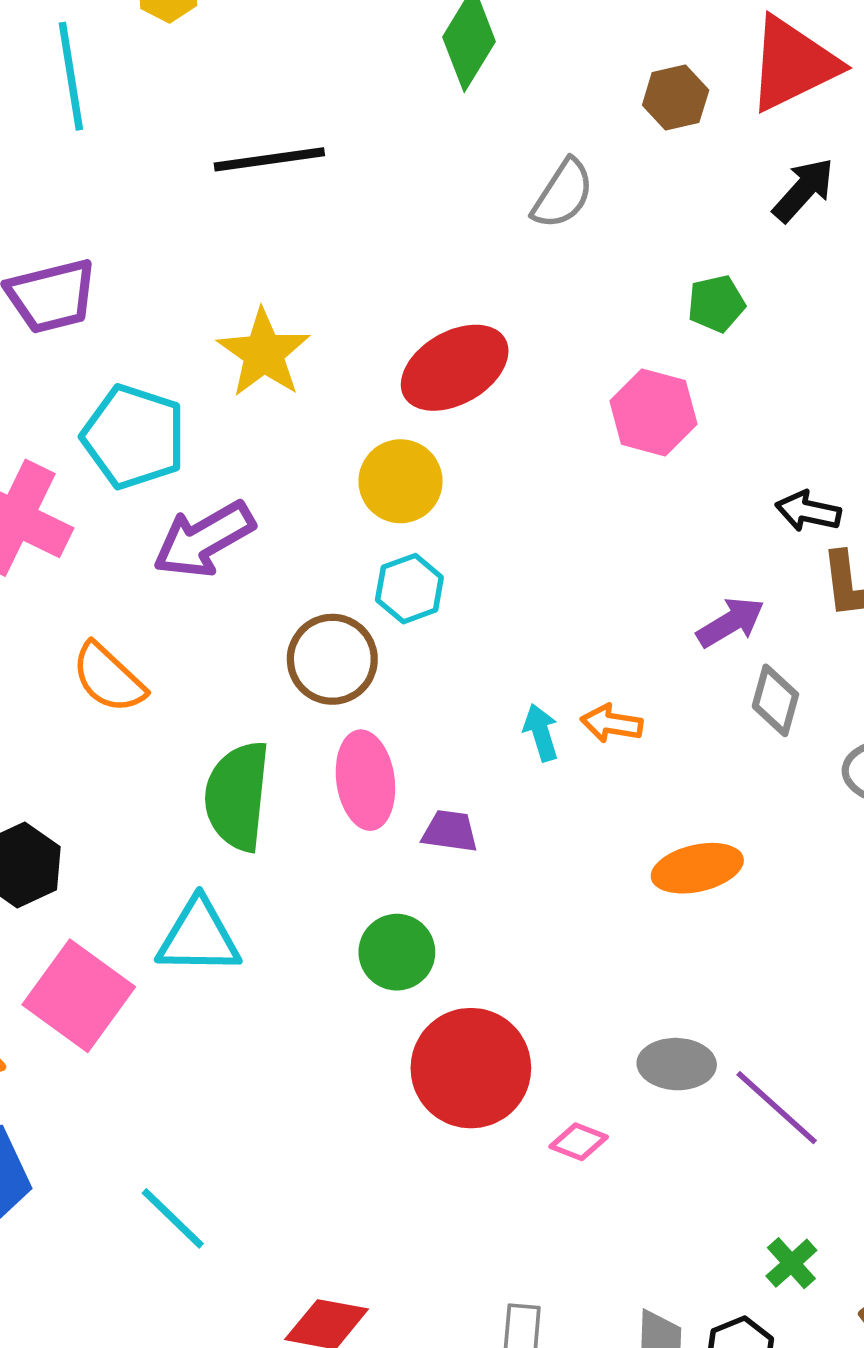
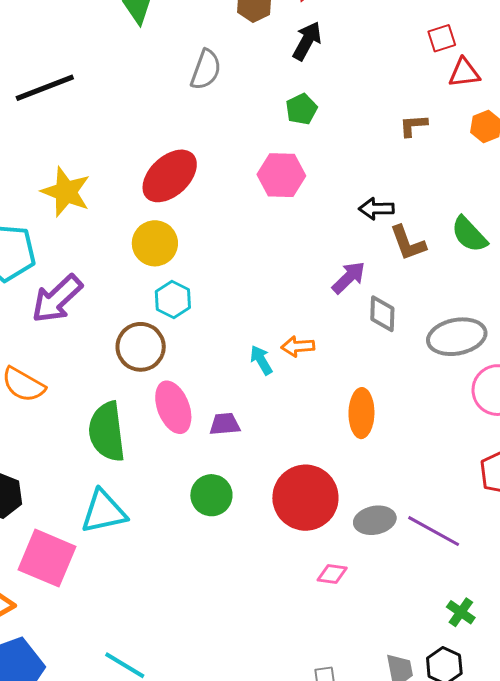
black arrow: (803, 190) -> (307, 41), moved
orange ellipse: (697, 868) -> (361, 413), turned -63
red circle: (471, 1068) -> (305, 498), moved

